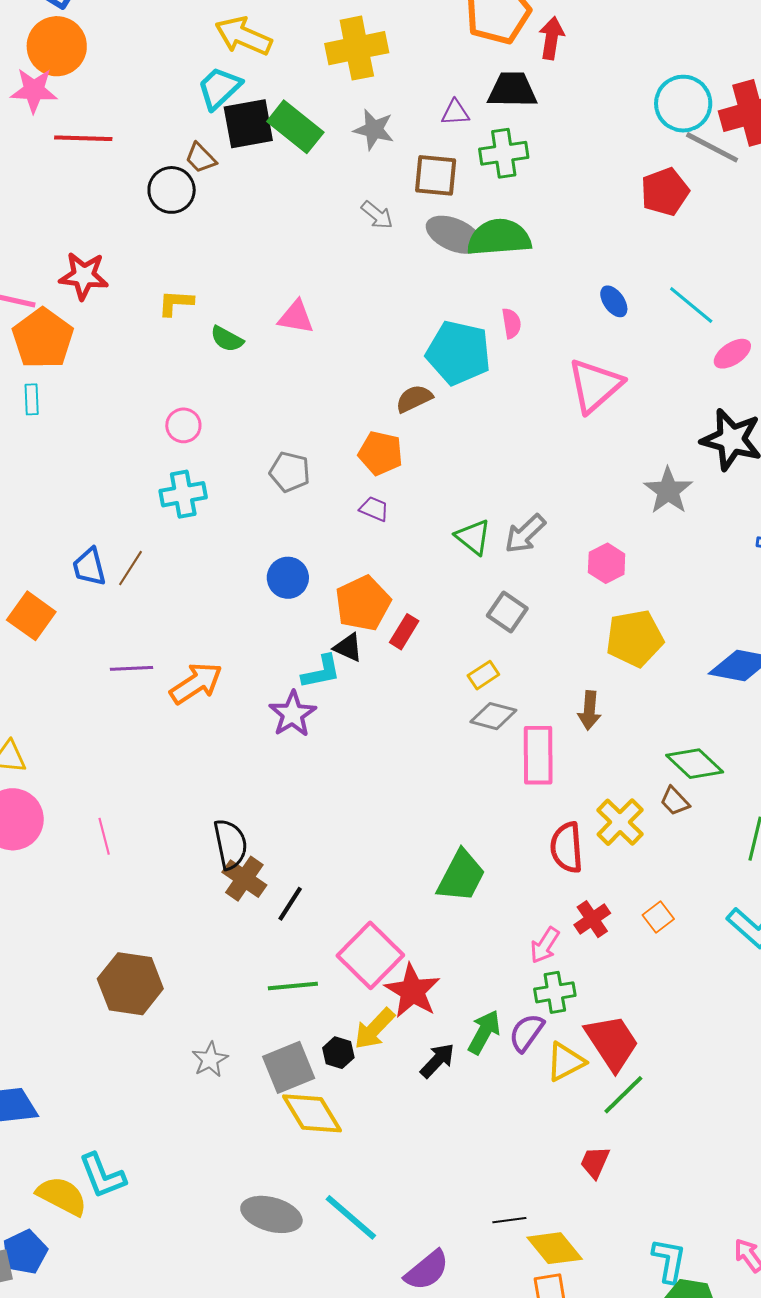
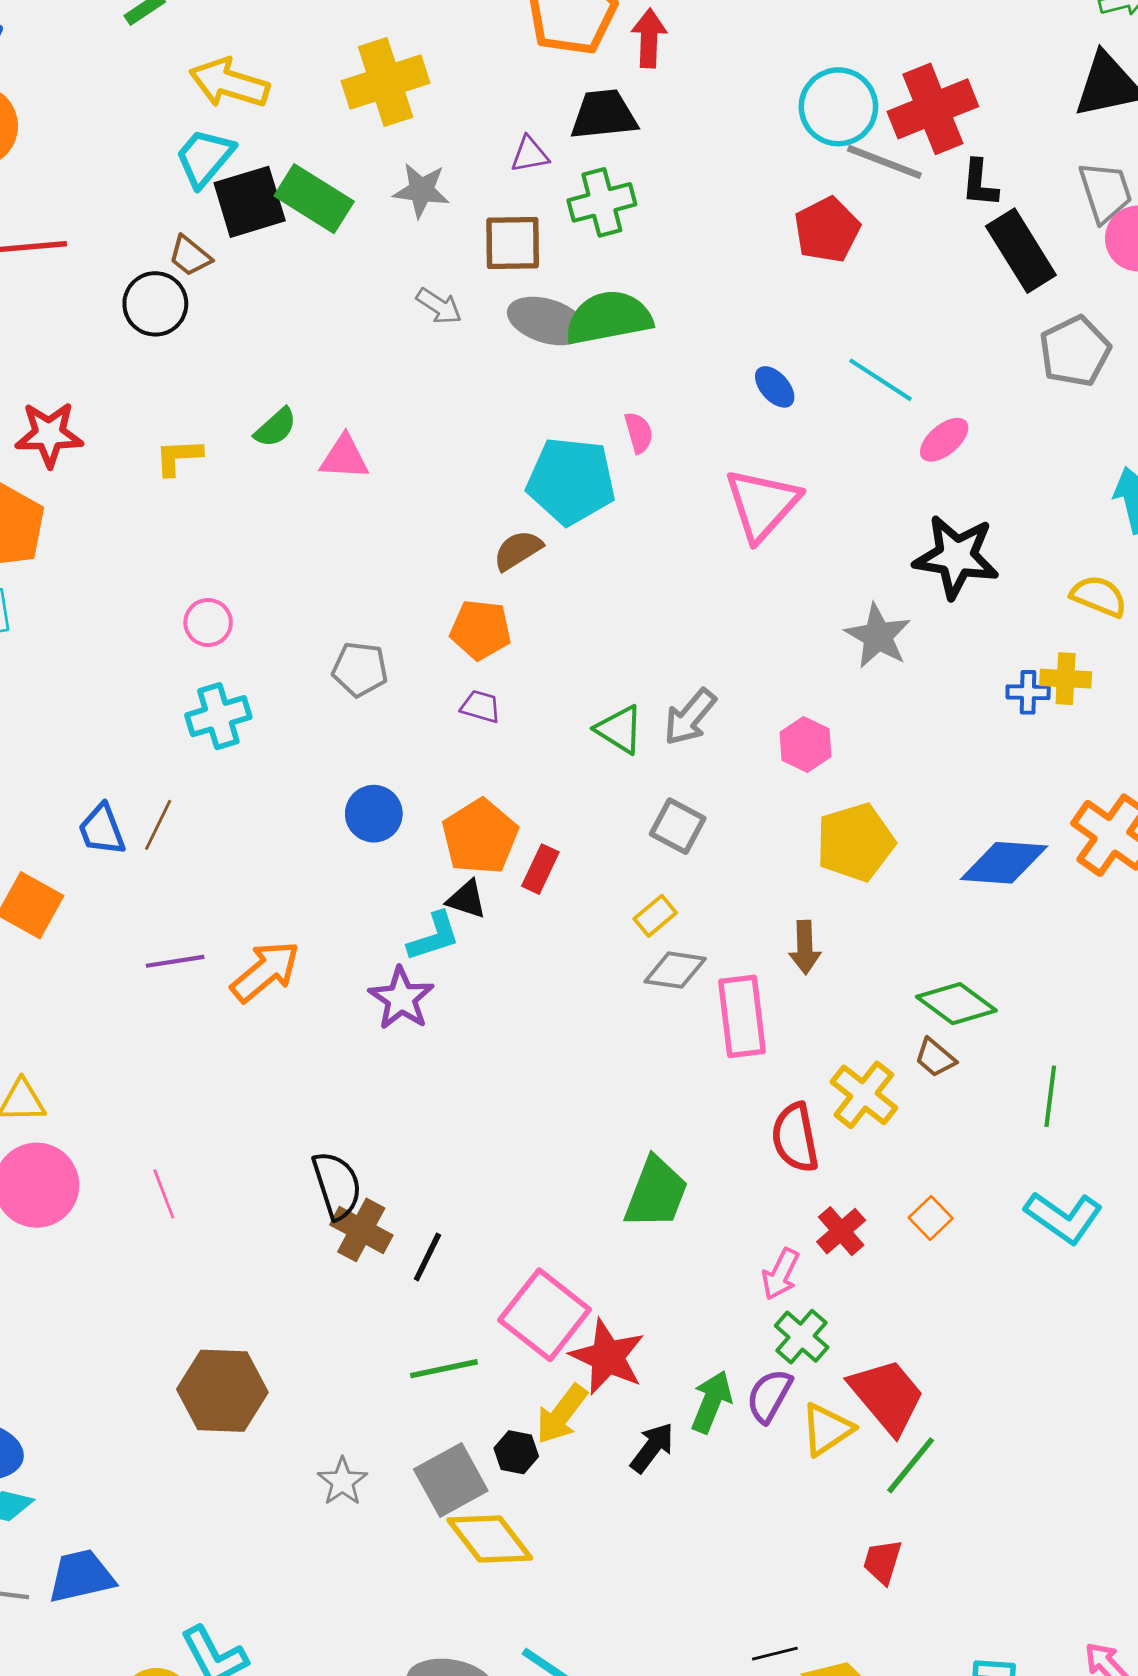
green semicircle: (227, 339) -> (276, 428), moved, turned -64
green cross: (555, 992) -> (802, 1337), turned -33

